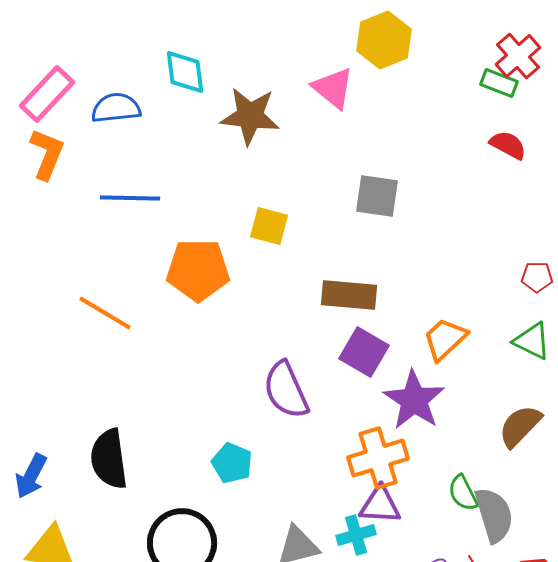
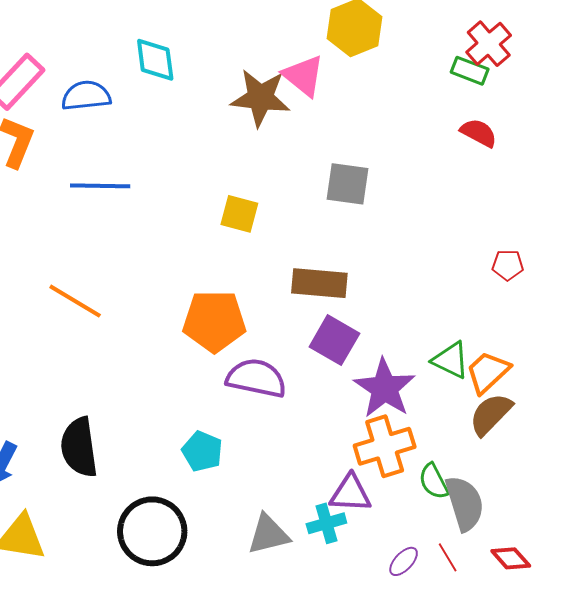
brown star: (250, 116) -> (260, 98), moved
orange pentagon: (198, 270) -> (214, 321), moved
orange trapezoid: (445, 339) -> (488, 372), moved
green triangle: (532, 341) -> (451, 360), moved
purple semicircle: (286, 390) -> (256, 378), turned 126
orange cross: (378, 458) -> (385, 446), moved

